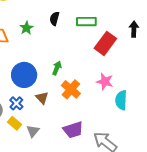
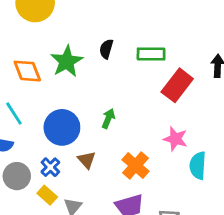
green star: (27, 28) -> (67, 61), size x1.6
orange cross: (71, 89) -> (136, 166), moved

